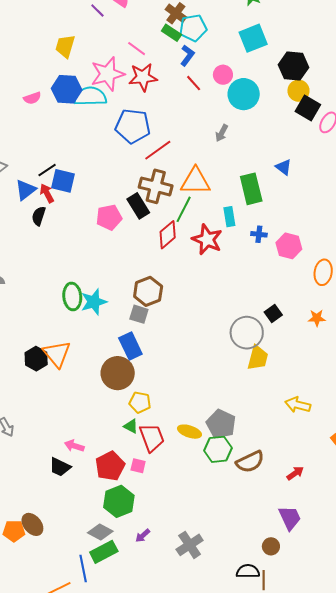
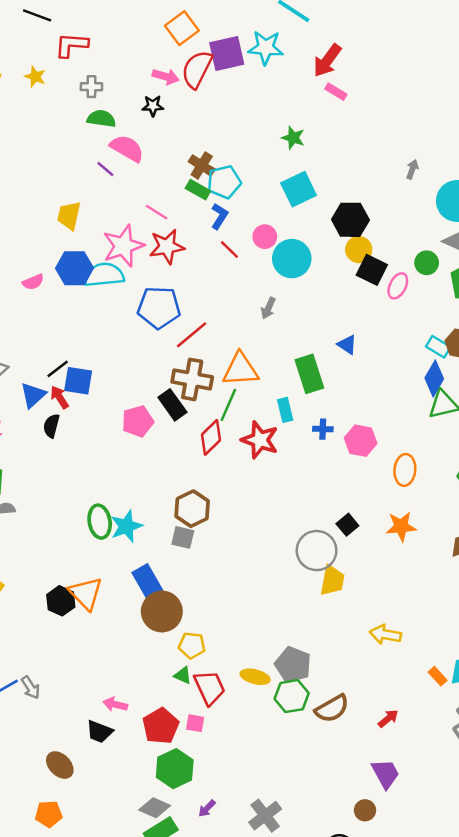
orange star: (317, 318) -> (401, 526), size x1.4
blue rectangle: (130, 346) -> (147, 581), moved
brown ellipse: (32, 524) -> (60, 765), moved

